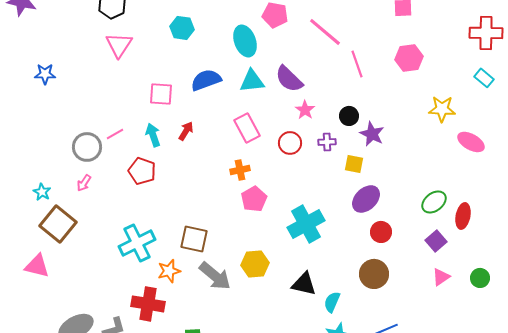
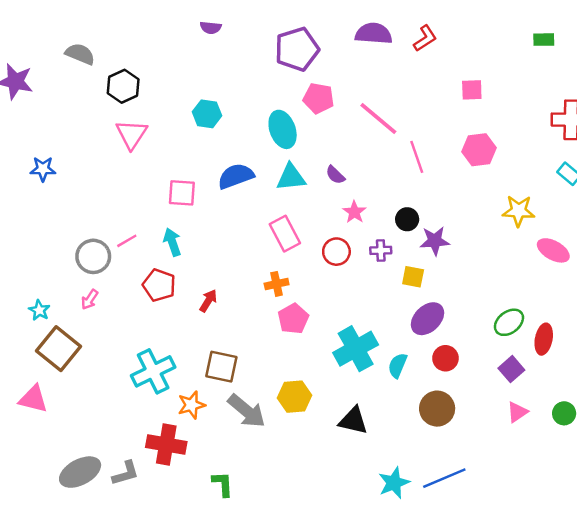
purple semicircle: (289, 79) -> (335, 175), size x0.6
red arrow: (186, 131) -> (208, 301), moved
purple star: (372, 134) -> (435, 241), turned -30
cyan semicircle: (332, 302) -> (398, 365), moved

